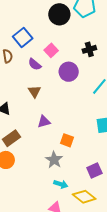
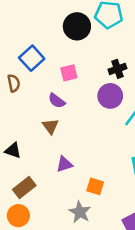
pink square: (51, 50) -> (69, 73), turned 32
purple semicircle: (35, 64) -> (57, 101), moved
purple circle: (69, 72) -> (110, 96), moved

